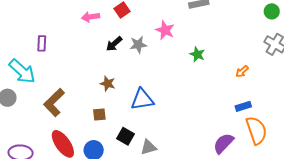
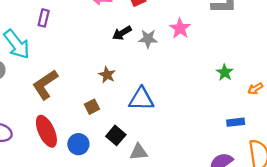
green star: (197, 54) -> (225, 72), moved
blue rectangle: (243, 106) -> (236, 122), moved
brown square: (99, 114) -> (92, 107), turned -32

